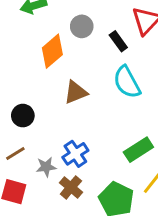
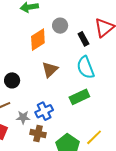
brown triangle: (76, 92) -> (50, 70), turned -30
green rectangle: (138, 150) -> (79, 97), moved
brown cross: (71, 187) -> (38, 134), turned -35

